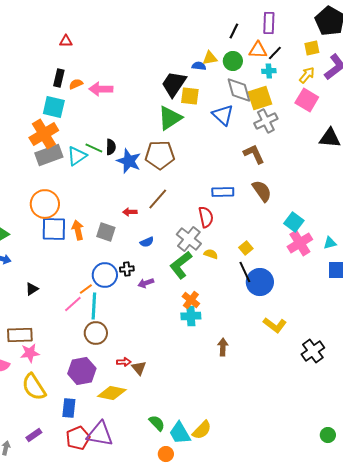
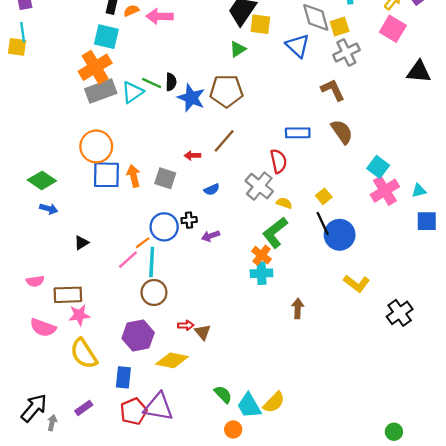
yellow square: (260, 98) -> (340, 26), size x0.7
green triangle: (170, 118) -> (238, 49), size x0.6
green L-shape: (181, 265) -> (275, 232), moved
green circle: (328, 435) -> (394, 432), moved

